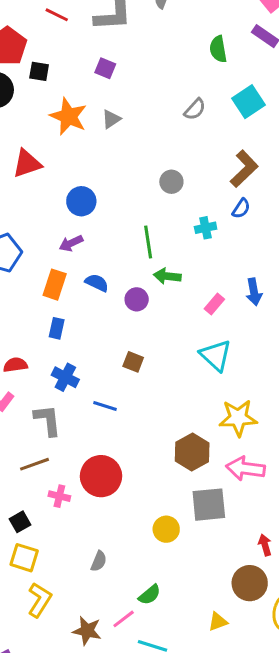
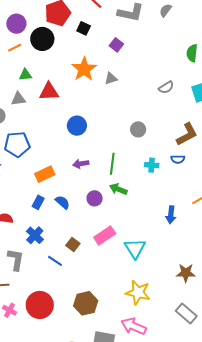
black square: (39, 71) -> (84, 28), moved
blue semicircle: (241, 208) -> (178, 159), turned 40
purple arrow: (71, 243) -> (81, 164), moved
blue semicircle: (97, 283) -> (62, 202), moved
orange rectangle: (55, 285) -> (45, 174), turned 30
pink rectangle: (214, 304) -> (105, 235), moved, size x1.5
brown square: (133, 362) -> (73, 244), moved
brown hexagon: (192, 452) -> (86, 303), moved

